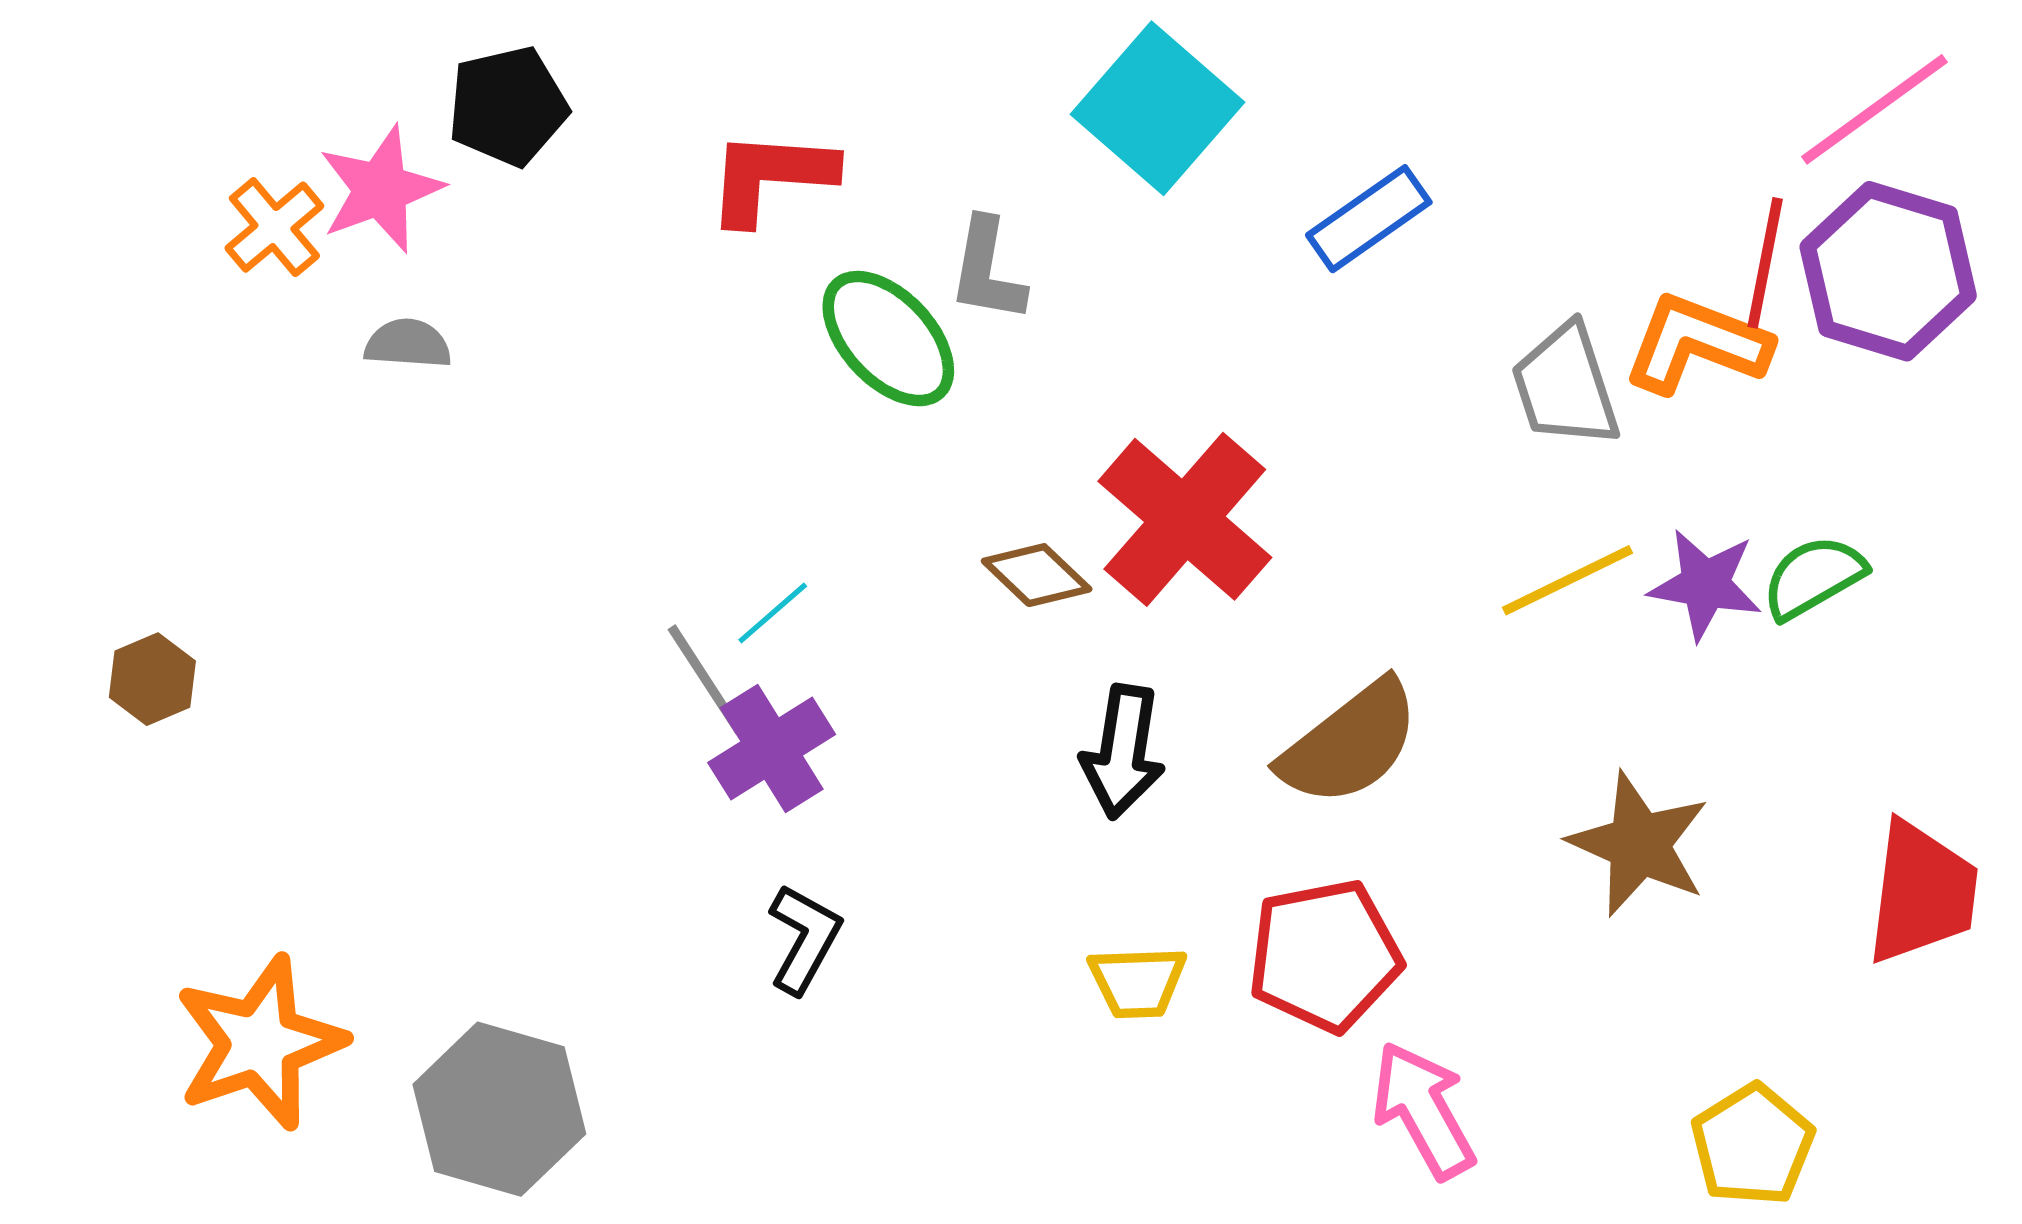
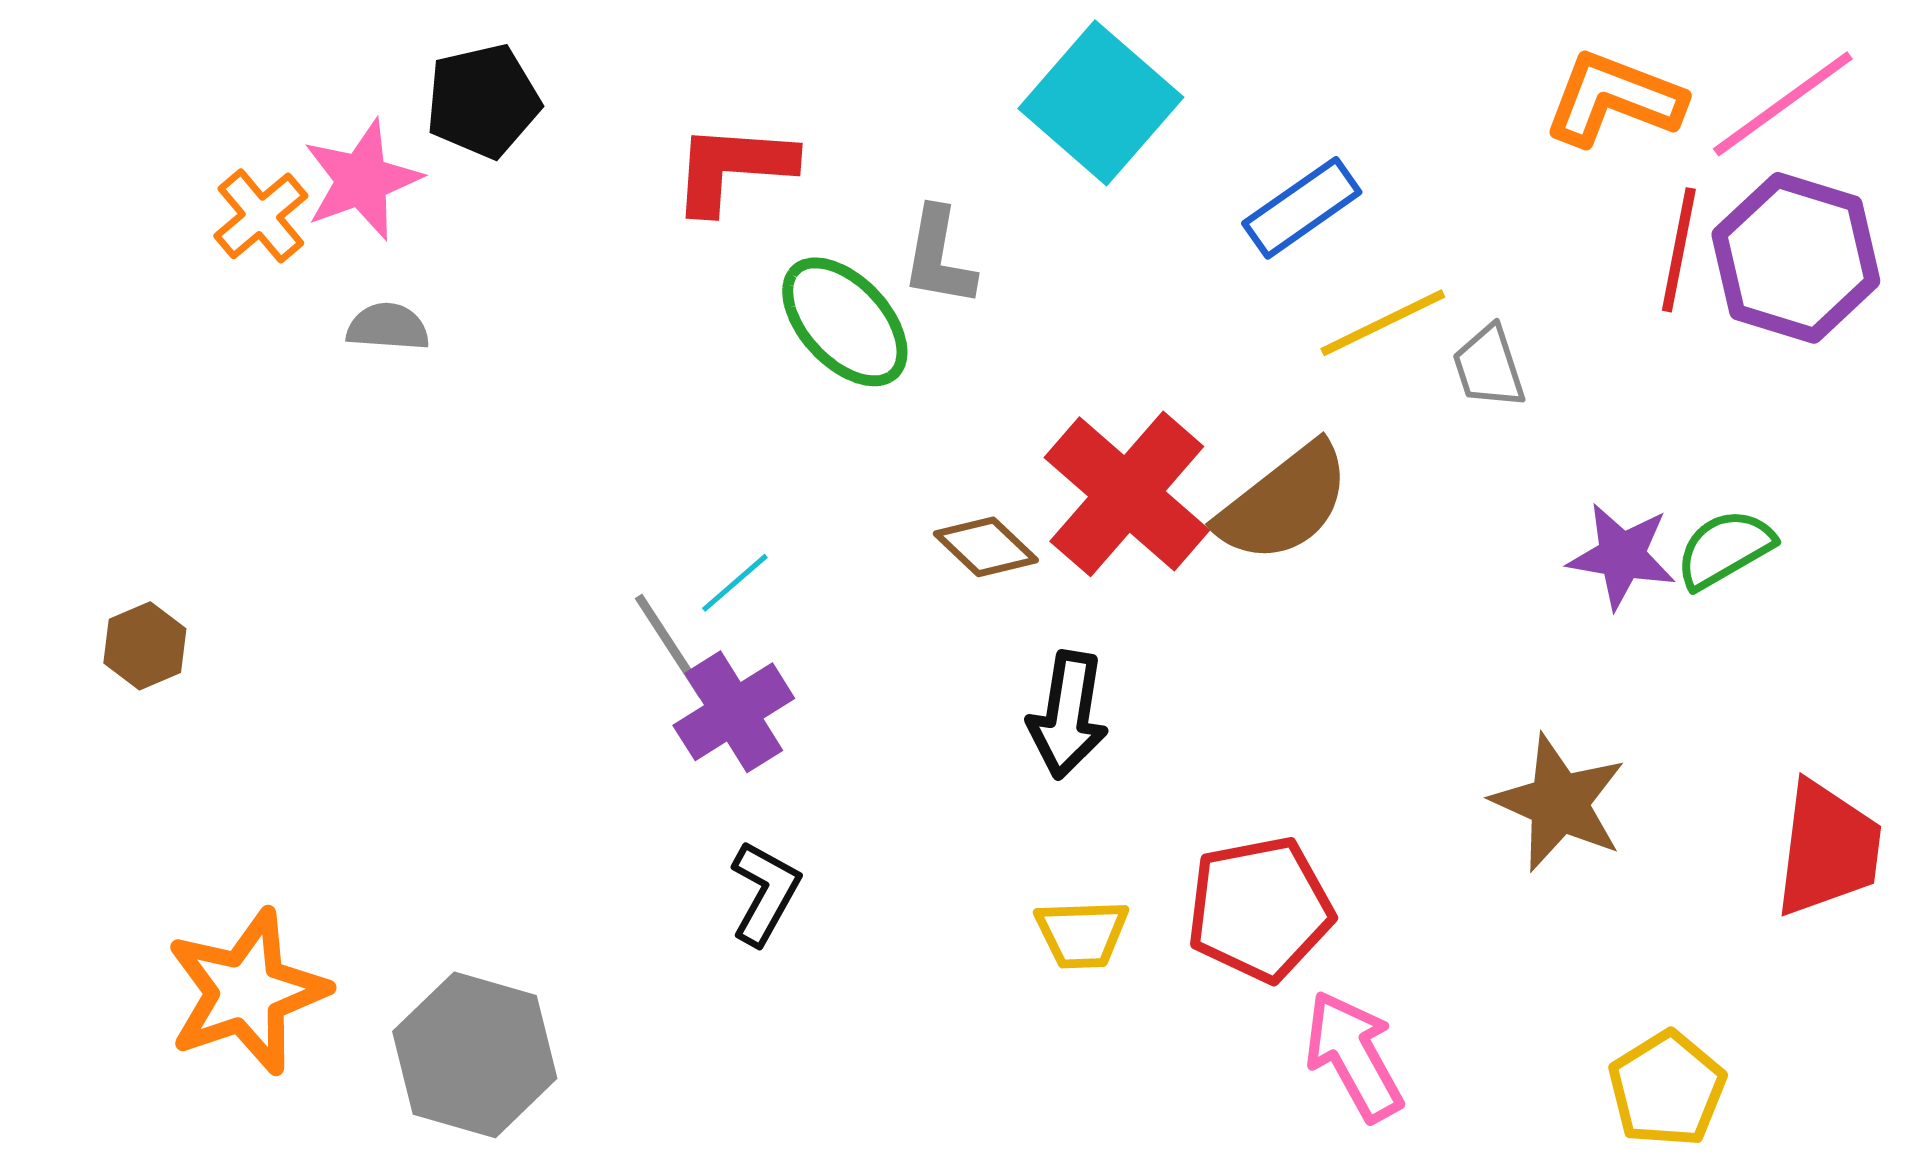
orange L-shape: (1697, 344) -> (1614, 99), moved
gray trapezoid: (1565, 386) -> (1489, 367), size x0.7
yellow line: (1567, 580) -> (1383, 323), moved
brown semicircle: (1350, 743) -> (1284, 503), moved

